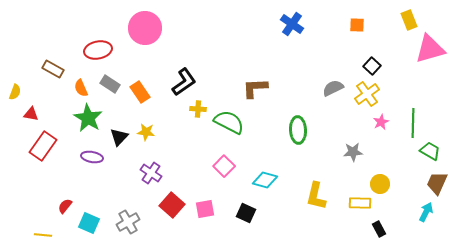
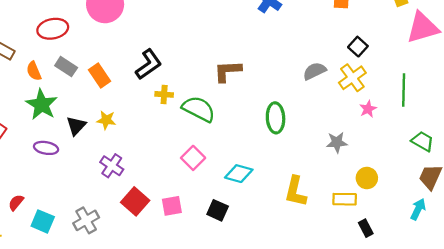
green line: (413, 123) -> (404, 90), moved

